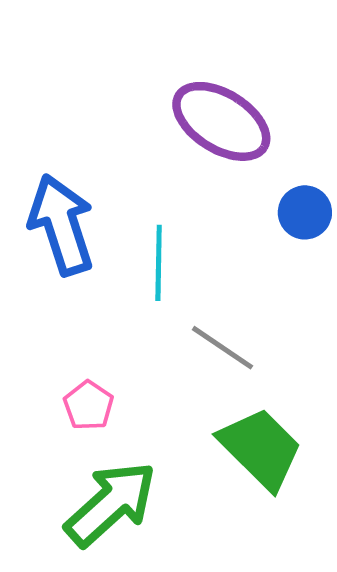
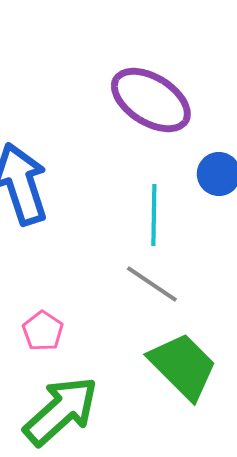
cyan line: (159, 263) -> (154, 215), moved

